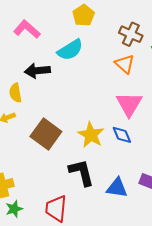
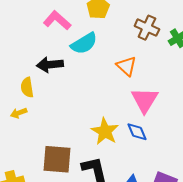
pink L-shape: (27, 29) -> (57, 20), moved
orange triangle: (125, 64) -> (127, 66), moved
brown square: (46, 134) -> (57, 159), moved, turned -32

